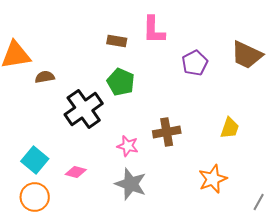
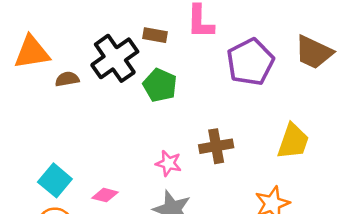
purple pentagon: (195, 63) -> (250, 62), size x1.5
black cross: (84, 109) -> (115, 58), moved
yellow trapezoid: (230, 128) -> (293, 141), size x1.4

